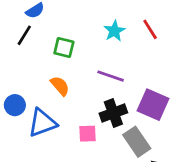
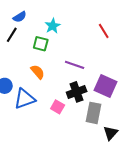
cyan star: (114, 31) -> (53, 26), moved
pink square: (87, 134) -> (58, 107), turned 32
gray rectangle: (137, 142) -> (94, 113), turned 45

